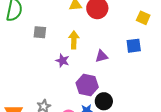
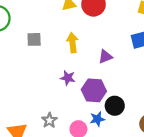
purple star: (62, 61) -> (68, 78), moved

